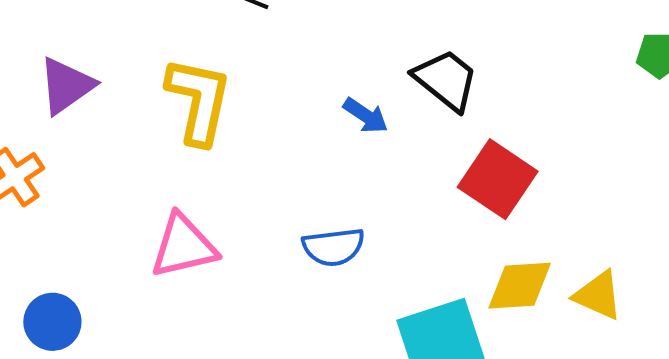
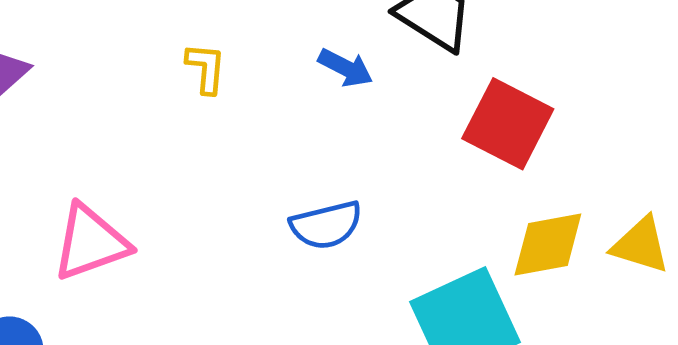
yellow L-shape: (199, 101) -> (206, 68), moved, size x0.5
pink triangle: (183, 246) -> (91, 242), moved

